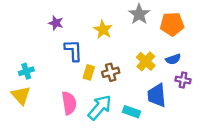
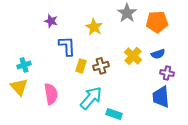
blue trapezoid: (157, 95) -> (161, 97), moved
pink semicircle: (69, 103) -> (51, 94), moved
cyan rectangle: (131, 112) -> (114, 114), moved

